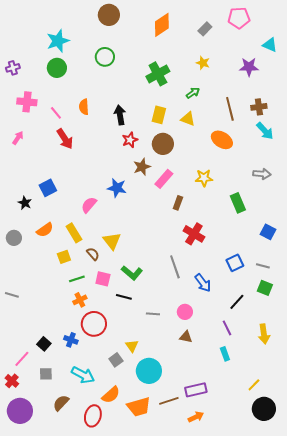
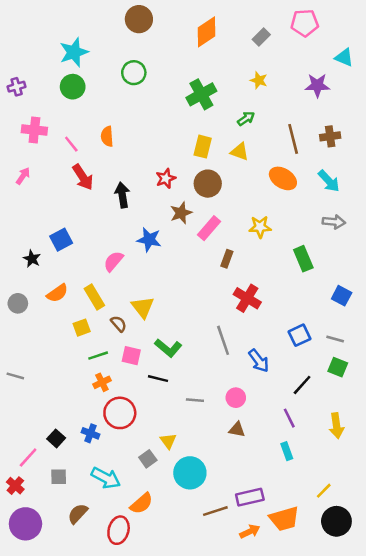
black arrow: (120, 115) -> (122, 195), moved
cyan arrow: (265, 131) -> (329, 181), moved
orange trapezoid: (139, 407) -> (284, 519), moved

